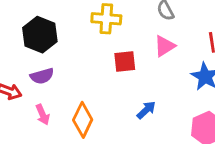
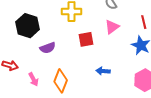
purple semicircle: (42, 76) -> (48, 48), moved
blue arrow: (146, 110) -> (103, 71), turned -128

